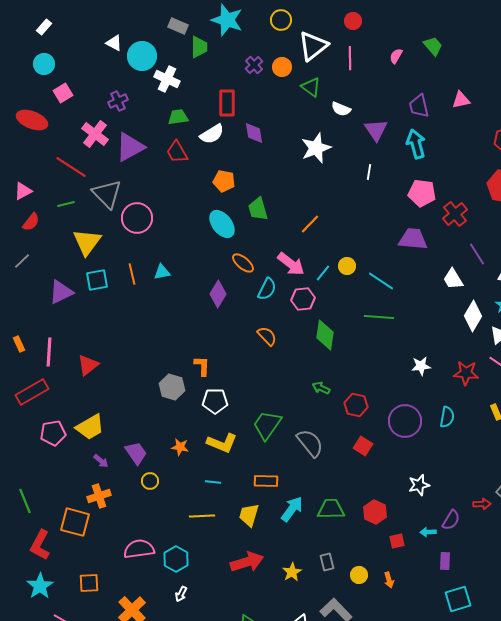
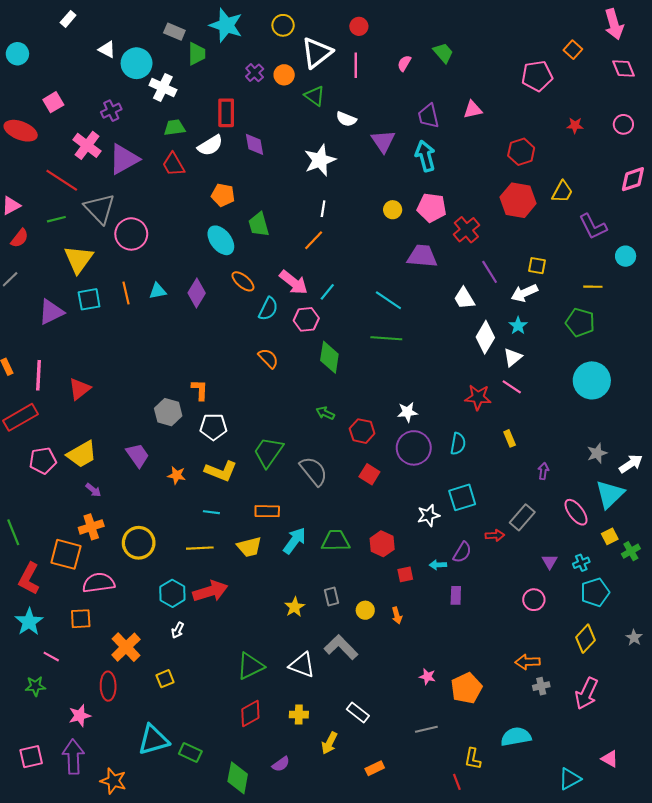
white rectangle: (44, 27) -> (68, 19), moved
cyan circle: (44, 64) -> (17, 54), moved
white line: (369, 172) -> (323, 209), moved
yellow circle: (347, 266) -> (393, 210), moved
purple diamond: (218, 294) -> (197, 293), moved
white star: (421, 366) -> (407, 412), moved
purple trapezoid: (136, 453) -> (138, 455), moved
yellow circle: (150, 481) -> (139, 543), moved, size x1.8
yellow trapezoid: (249, 515) -> (249, 547), turned -120
pink semicircle: (139, 549) -> (99, 583), moved
red arrow: (247, 562) -> (210, 591), moved
cyan square: (458, 599) -> (462, 497), moved

